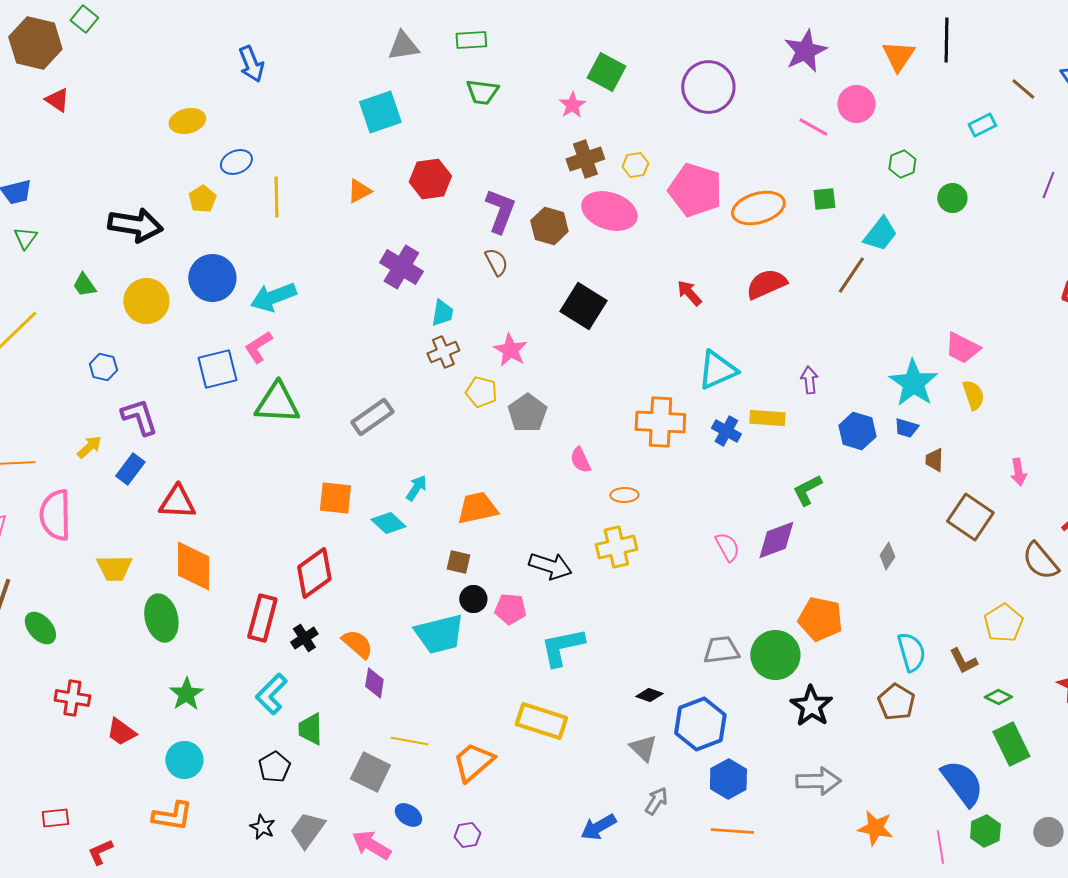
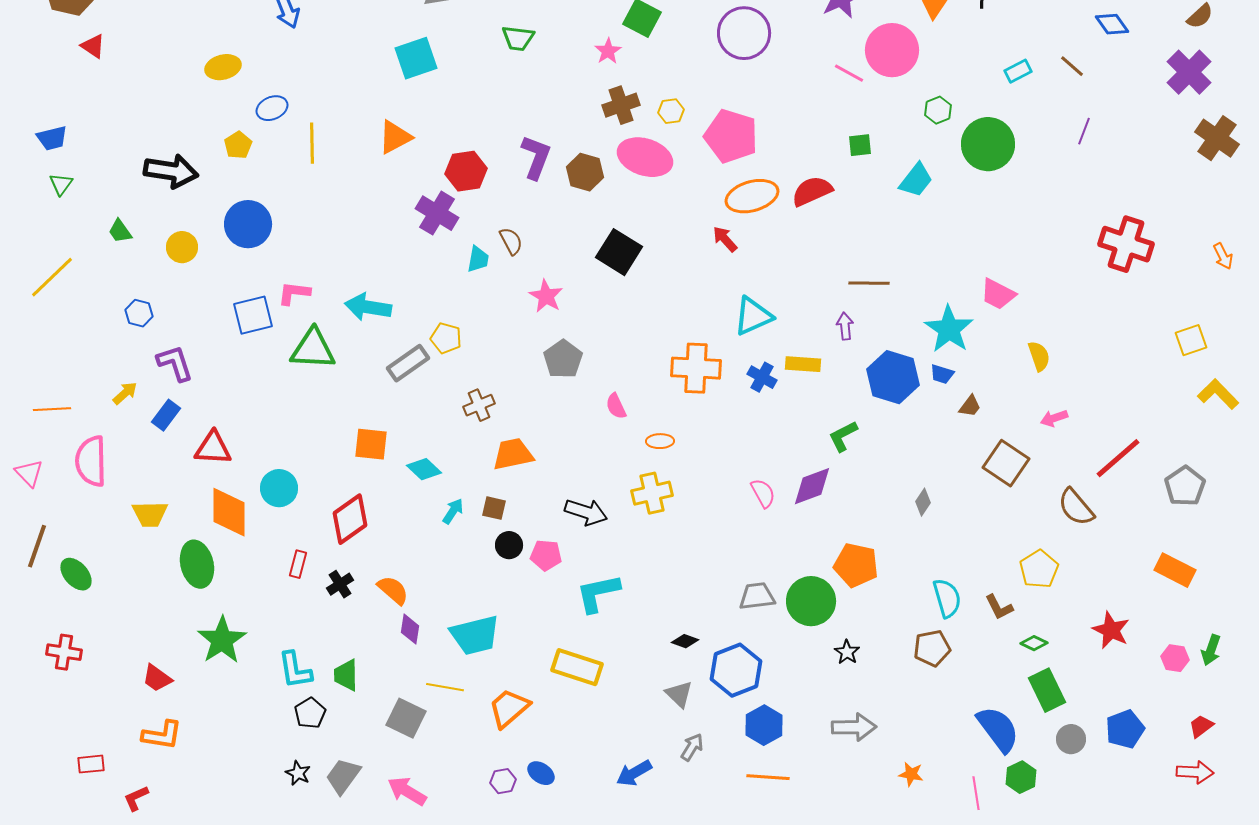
brown line: (1023, 89) -> (1072, 66), moved
pink circle: (856, 104) -> (892, 50), size x1.4
red hexagon: (430, 179) -> (466, 171), moved
orange triangle: (359, 191) -> (395, 137), size x1.4
green circle: (952, 198) -> (988, 144), size x1.8
orange ellipse: (758, 208) -> (752, 196), moved
brown semicircle: (496, 262) -> (511, 241), moved
brown line: (851, 275) -> (869, 283), moved, turned 57
red semicircle: (766, 284) -> (812, 191), moved
cyan arrow: (273, 297) -> (368, 307), moved, turned 30
yellow circle: (146, 301) -> (182, 247), size x0.7
pink L-shape: (258, 347) -> (294, 293), turned 40
brown cross: (443, 352) -> (479, 405), moved
yellow pentagon: (481, 392) -> (446, 338), moved
yellow semicircle: (973, 395) -> (1039, 356), moved
blue hexagon: (857, 431) -> (893, 377), size x1.4
brown trapezoid: (934, 460) -> (970, 406), turned -145
pink arrow: (1018, 472) -> (1054, 418), turned 80
cyan arrow: (416, 488) -> (453, 511), moved
red rectangle: (262, 618) -> (298, 564), size x0.6
cyan trapezoid: (439, 634) -> (475, 635), moved
green star: (186, 694) -> (222, 640), size x1.4
cyan L-shape: (271, 694) -> (295, 670), moved, turned -54
red cross: (72, 698) -> (64, 652), moved
brown pentagon: (896, 702) -> (932, 648), turned 30
black star: (811, 706) -> (847, 652), size x0.6
cyan circle: (184, 760) -> (279, 488), moved
blue ellipse: (408, 815) -> (541, 773), moved
orange L-shape: (172, 816) -> (162, 735), moved
orange star: (875, 828) -> (911, 774), size x0.7
gray circle: (1048, 832) -> (1071, 739), moved

